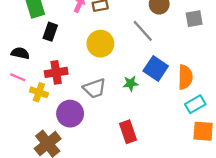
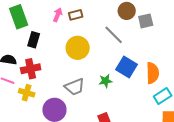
gray square: (194, 19) -> (146, 21), moved
red cross: (56, 72) -> (31, 69), moved

